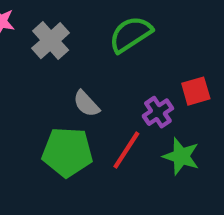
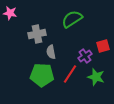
gray cross: (51, 41) -> (37, 34), moved, turned 30
gray semicircle: (86, 104) -> (51, 52), turned 32

